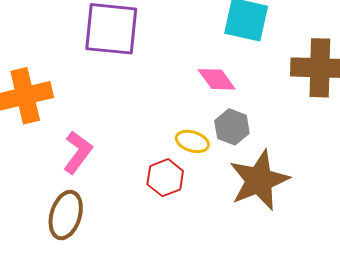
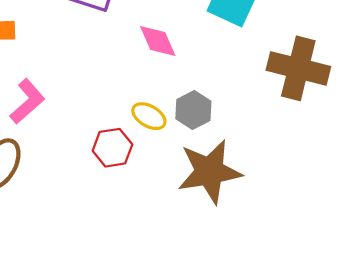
pink diamond: (217, 79) -> (158, 41), moved

